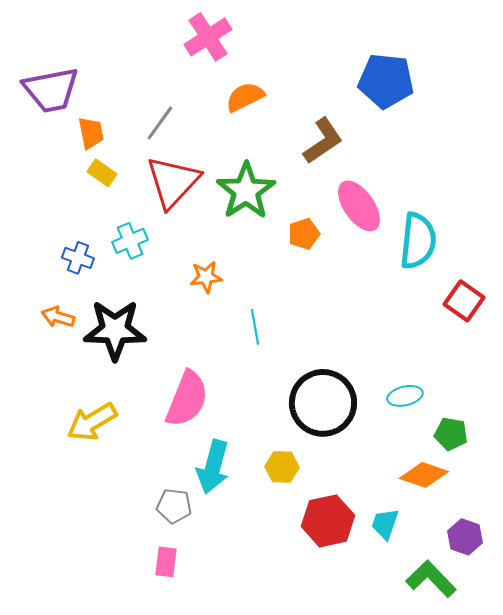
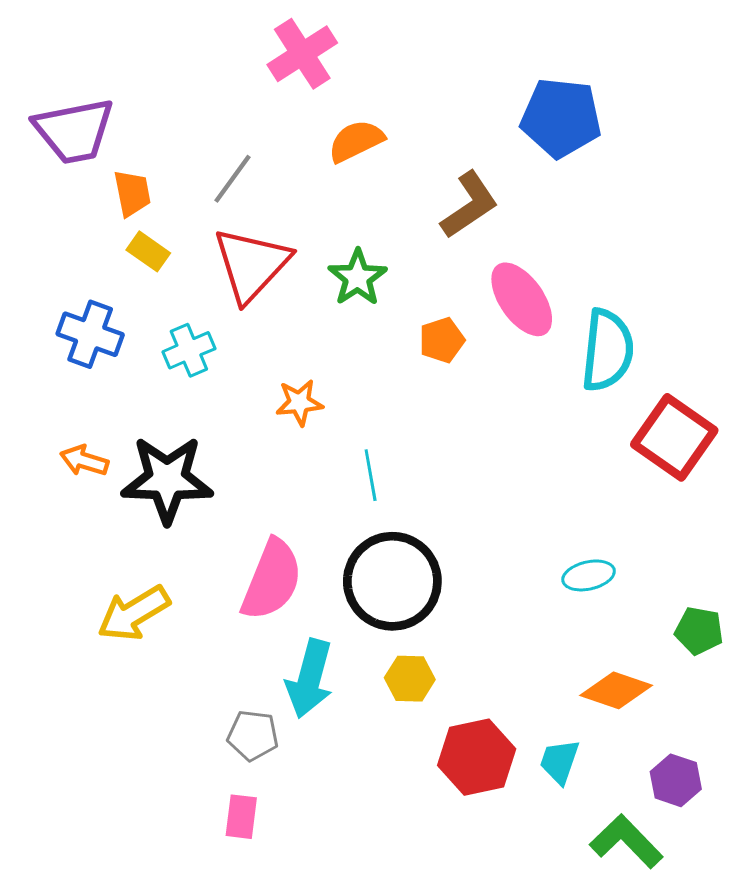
green star: (246, 191) -> (357, 278), size x0.7
blue cross: (78, 258) -> (90, 334), moved, size x1.4
red square: (464, 301) -> (674, 437), size x1.4
black circle: (323, 403) -> (392, 581), moved
green pentagon: (451, 434) -> (699, 631), moved

